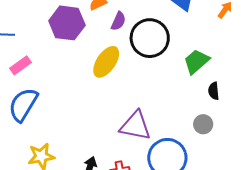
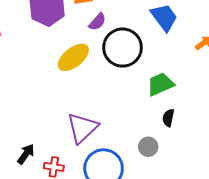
purple triangle: (135, 126) -> (82, 128), turned 48

